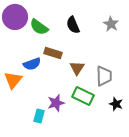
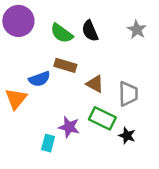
green semicircle: (39, 27) -> (62, 33), moved
brown triangle: (77, 68) -> (95, 84), turned -35
purple star: (56, 103) -> (69, 127), turned 30
black star: (116, 104) -> (127, 136), moved

